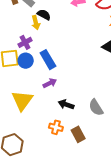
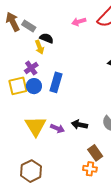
blue rectangle: (48, 60) -> (56, 82), turned 54
purple arrow: (50, 83) -> (57, 128), moved, turned 56
orange cross: (56, 127) -> (90, 169), moved

